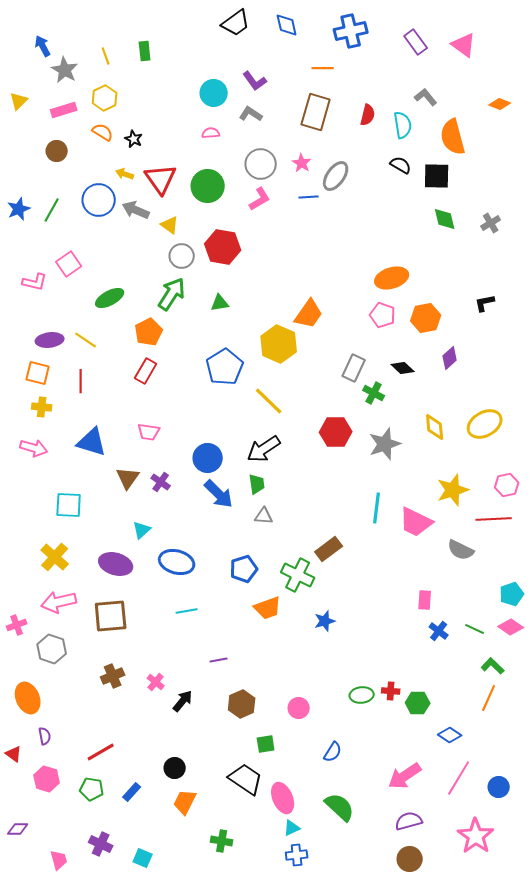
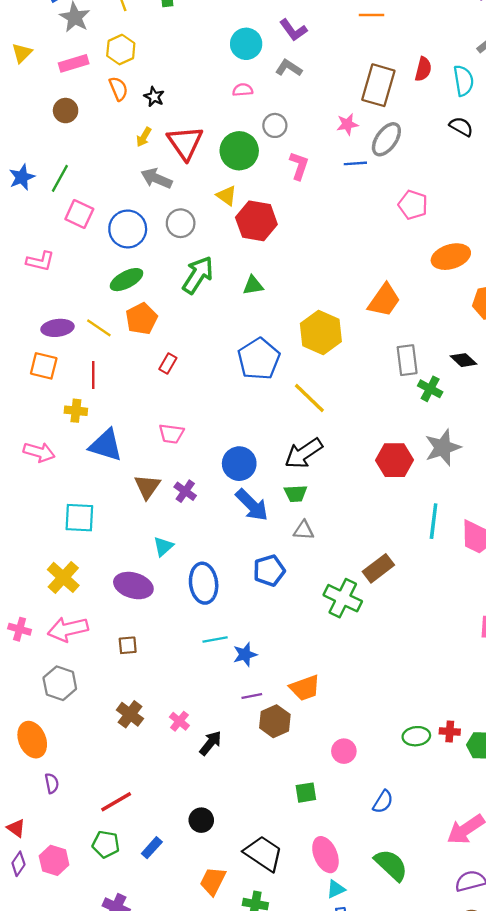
brown rectangle: (316, 112) -> (378, 85), moved
orange semicircle: (103, 132) -> (118, 89), turned 35
pink star: (302, 163) -> (347, 124), turned 30
gray circle: (261, 164) -> (275, 125), moved, size x0.7
yellow arrow: (125, 174) -> (144, 137), turned -78
pink L-shape: (260, 199) -> (299, 166), turned -40
blue circle: (99, 200) -> (128, 229), moved
yellow triangle: (170, 225) -> (227, 196), moved
gray circle: (182, 256) -> (181, 223), moved
pink square: (69, 264) -> (79, 214), moved, turned -30
orange trapezoid: (309, 314) -> (384, 300), moved
pink pentagon: (383, 315) -> (413, 205), moved
orange pentagon: (149, 332) -> (141, 319), moved
gray rectangle: (354, 368) -> (407, 360), turned -32
red rectangle: (146, 371) -> (168, 364), size x0.7
yellow cross: (42, 407) -> (76, 411), moved
red hexagon: (336, 432) -> (394, 460), moved
green trapezoid: (257, 484) -> (296, 493), turned 95
blue ellipse: (177, 562) -> (204, 583), turned 68
blue pentagon: (244, 569) -> (269, 571), moved
orange trapezoid: (268, 608) -> (305, 688), moved
brown square: (111, 616) -> (128, 645), size x0.5
blue star: (325, 621) -> (245, 655), moved
pink cross: (17, 625) -> (20, 629), moved, turned 36
brown cross: (113, 676) -> (130, 714), turned -30
brown hexagon: (242, 704) -> (275, 721), moved
red triangle: (14, 754) -> (16, 828), moved
pink hexagon: (47, 779) -> (54, 860), moved
black trapezoid: (246, 779) -> (263, 853), moved
orange trapezoid: (185, 802) -> (213, 881), moved
purple diamond: (18, 829) -> (18, 864), moved, turned -55

